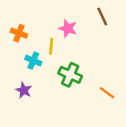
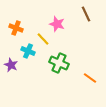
yellow line: (51, 46) -> (43, 39), turned -48
purple star: (24, 90) -> (11, 65), moved

